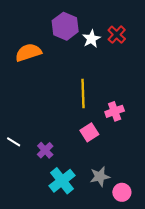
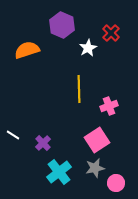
white star: (91, 39) -> (88, 48), moved
pink square: (89, 132) -> (97, 140), moved, size x1.4

